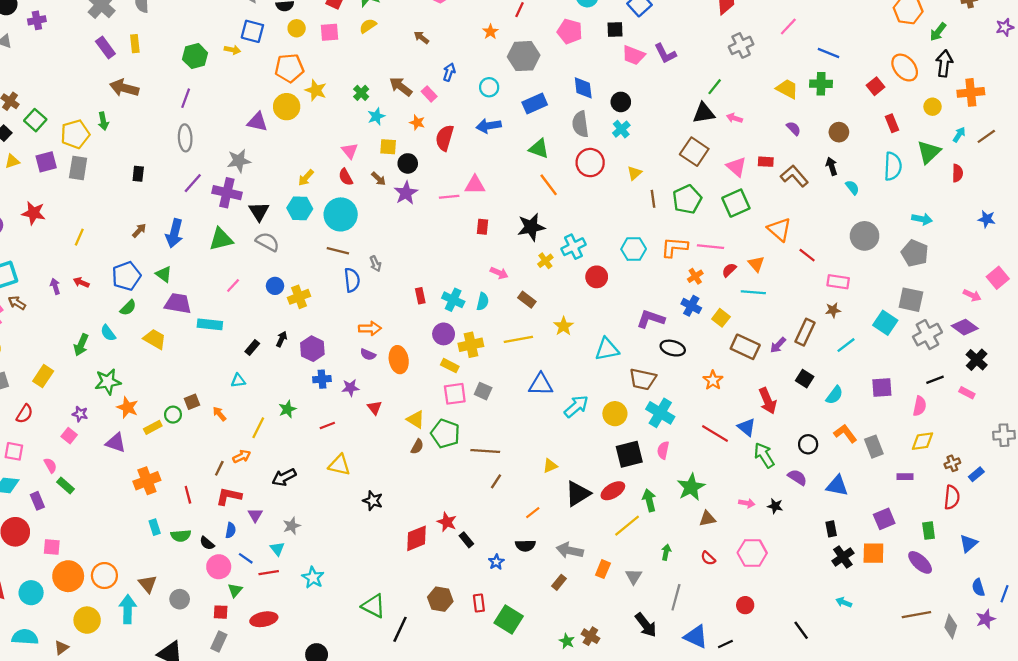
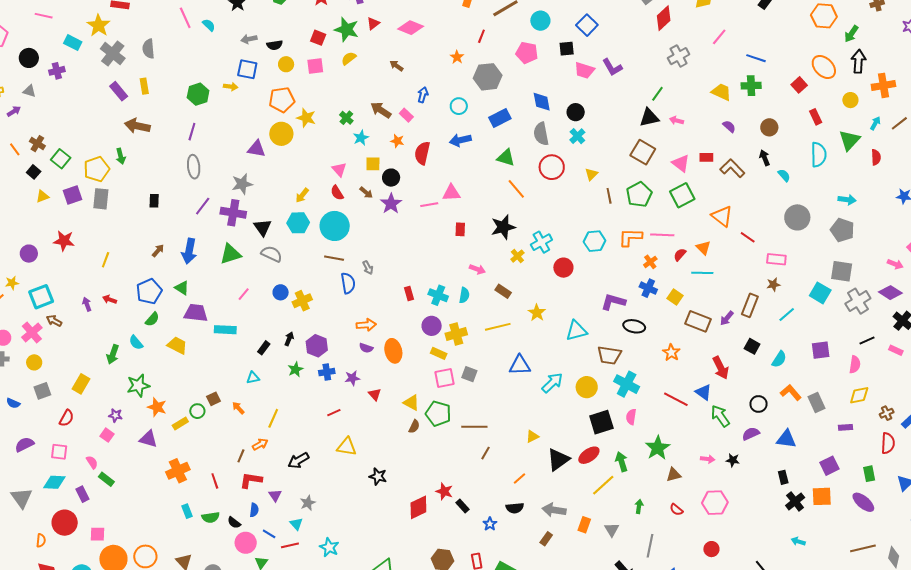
green star: (287, 409) -> (295, 369), moved
purple semicircle: (797, 477) -> (751, 434), turned -54

